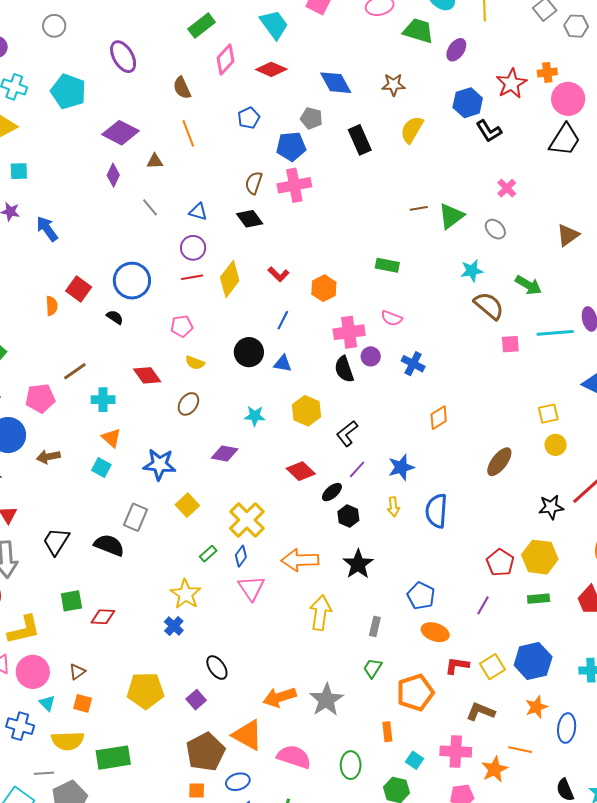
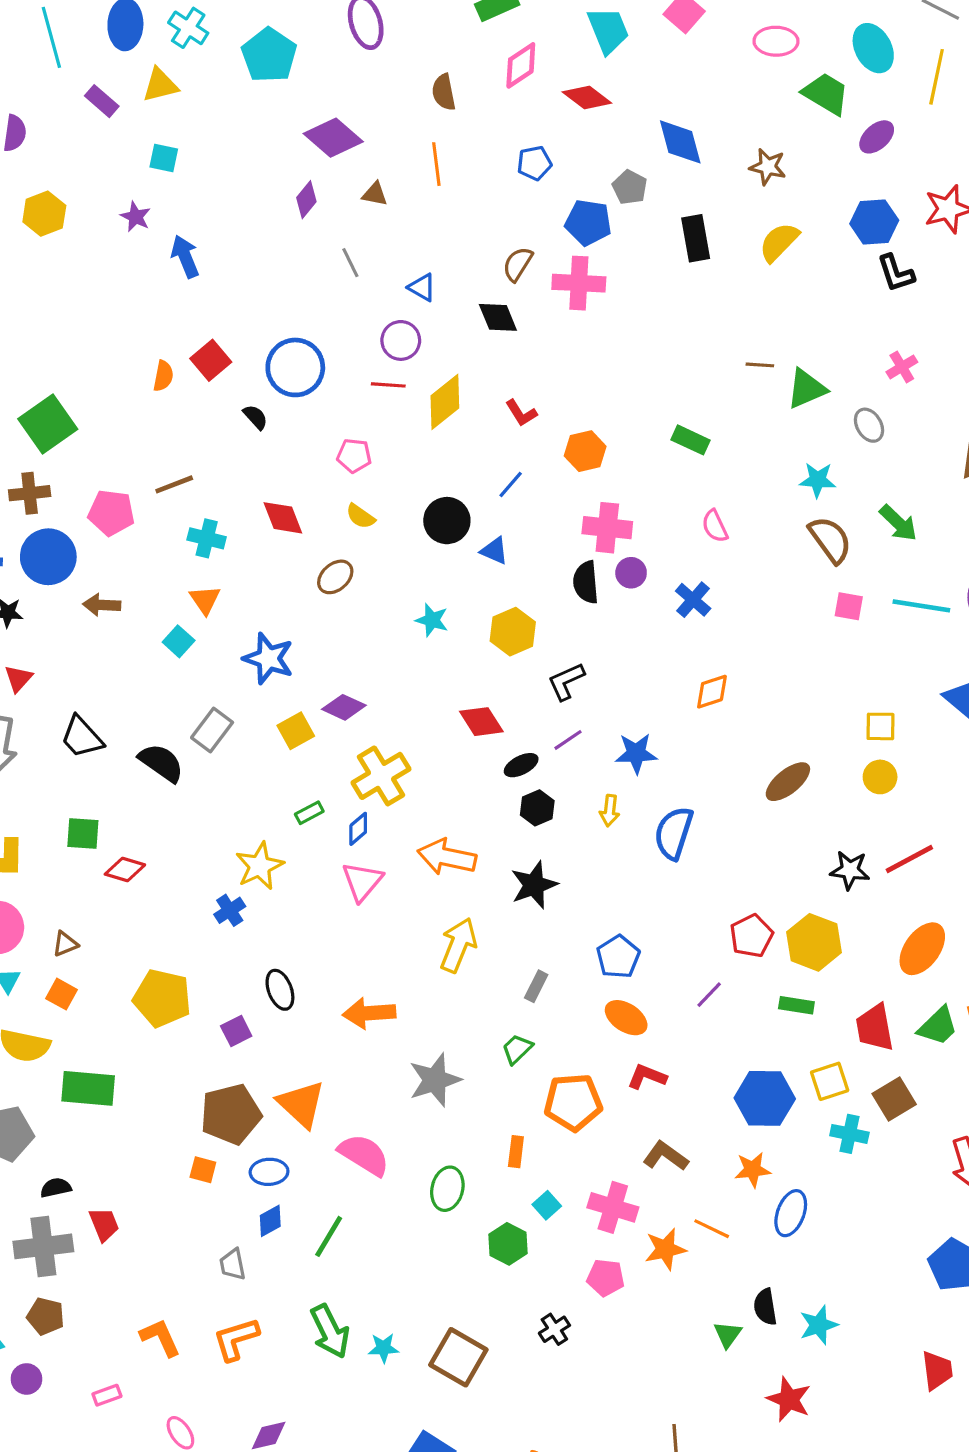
pink semicircle: (392, 318) -> (715, 526), moved, turned 30
purple diamond: (225, 453) -> (344, 707), moved
black trapezoid: (56, 541) -> (82, 737), turned -88
yellow square: (492, 667) -> (830, 1081), moved
orange arrow: (280, 697) -> (369, 1013), moved

